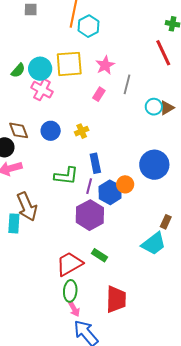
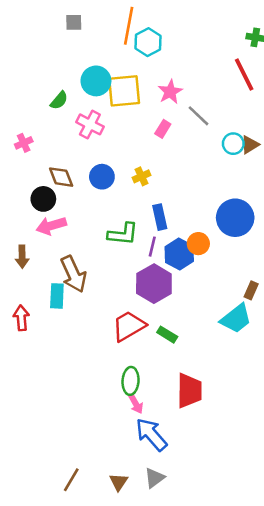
cyan circle: (40, 69) -> (96, 81), moved
gray line: (127, 84) -> (198, 116), turned -60
red trapezoid: (69, 264) -> (129, 326), moved

